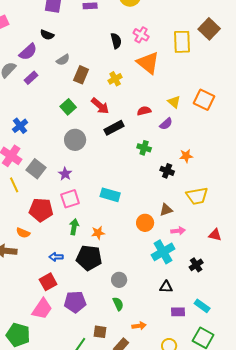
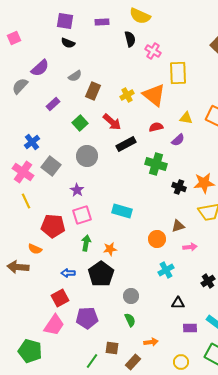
black semicircle: (47, 35) -> (68, 43), moved
black semicircle: (116, 41) -> (130, 39), moved
yellow rectangle: (182, 42) -> (178, 73), moved
orange triangle: (148, 63) -> (154, 95), moved
purple rectangle: (31, 78) -> (53, 104), moved
yellow triangle: (174, 102) -> (186, 118), turned -32
green cross: (144, 148) -> (156, 164), size x1.5
orange star: (186, 156) -> (204, 183), moved, size x1.5
gray square: (36, 169) -> (51, 166), moved
cyan cross: (163, 252) -> (166, 270), moved, size x0.7
black pentagon: (89, 258) -> (101, 274), turned 30

